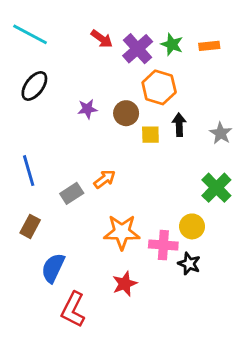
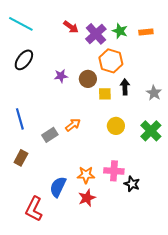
yellow circle: (192, 226) -> (116, 126), moved
orange star: (122, 232) -> (86, 175), moved, size x0.7
blue semicircle: (53, 268) -> (58, 187), moved
red L-shape: (73, 310) -> (34, 209), moved

